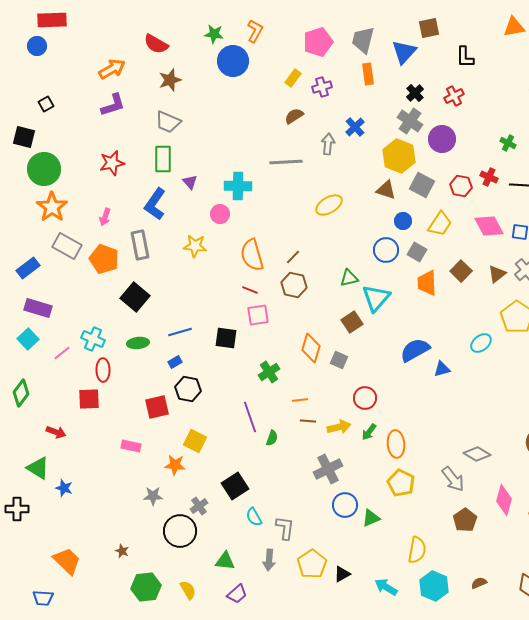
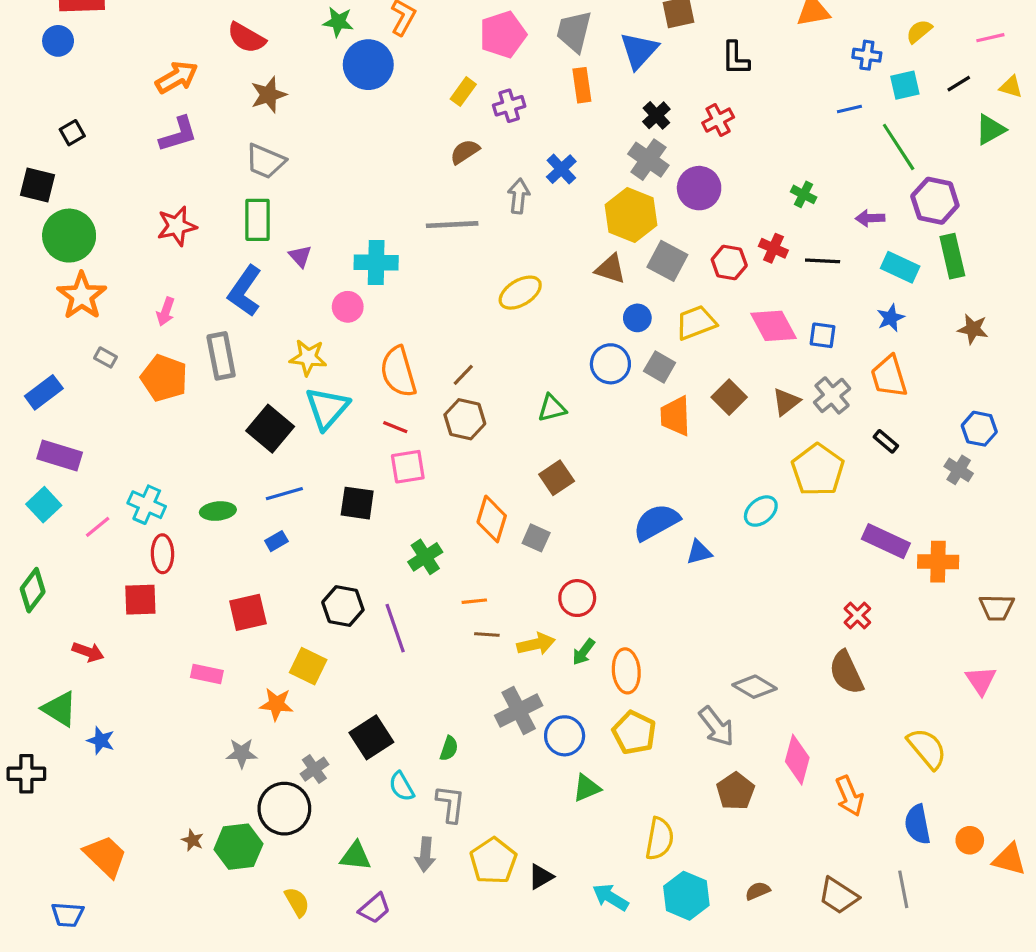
yellow trapezoid: (440, 224) -> (696, 323), turned -144
gray rectangle: (67, 246) -> (105, 357), size x0.5
black square: (135, 297) -> (270, 429), moved
cyan triangle: (376, 298) -> (327, 408), moved
black hexagon: (188, 389) -> (343, 606), moved
green semicircle: (272, 438) -> (449, 748), moved
blue circle: (345, 505) -> (565, 736), moved
green hexagon: (146, 587) -> (238, 847), moved

